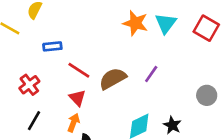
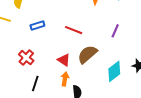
red line: (79, 70) -> (74, 30), moved
brown semicircle: (113, 79) -> (87, 54), moved

